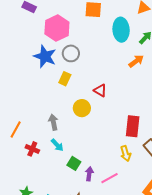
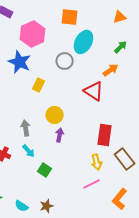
cyan ellipse: (121, 30) -> (84, 42), moved, turned 30
gray circle: (71, 53) -> (65, 61), moved
red triangle: (100, 90) -> (94, 91), moved, size x1.5
purple arrow: (89, 174) -> (60, 135), moved
pink line: (109, 178) -> (92, 184), moved

